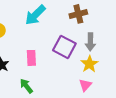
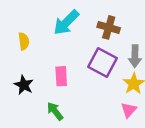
brown cross: (78, 14) -> (109, 27), moved, turned 30

